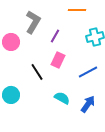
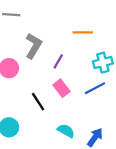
pink rectangle: (58, 60) -> (61, 88), turned -63
blue line: (88, 72) -> (95, 88), moved

